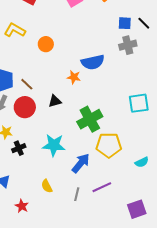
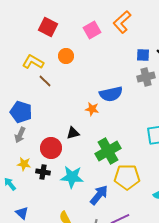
orange circle: (46, 44) -> (66, 56), moved
brown line: (27, 84) -> (45, 81), moved
red circle: (25, 107) -> (51, 148), moved
black cross: (19, 148) -> (43, 172), moved, turned 32

